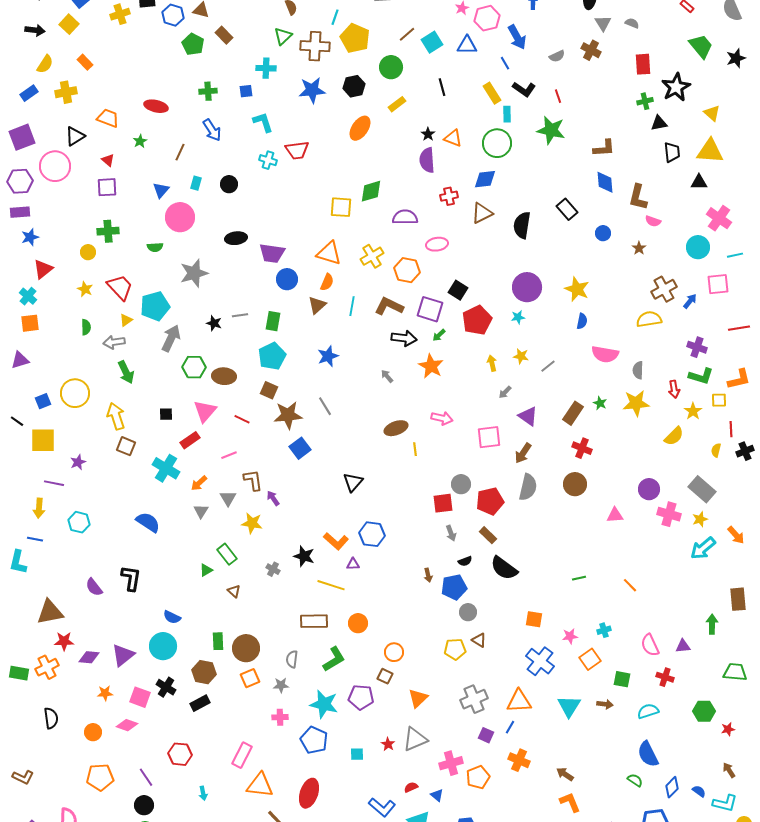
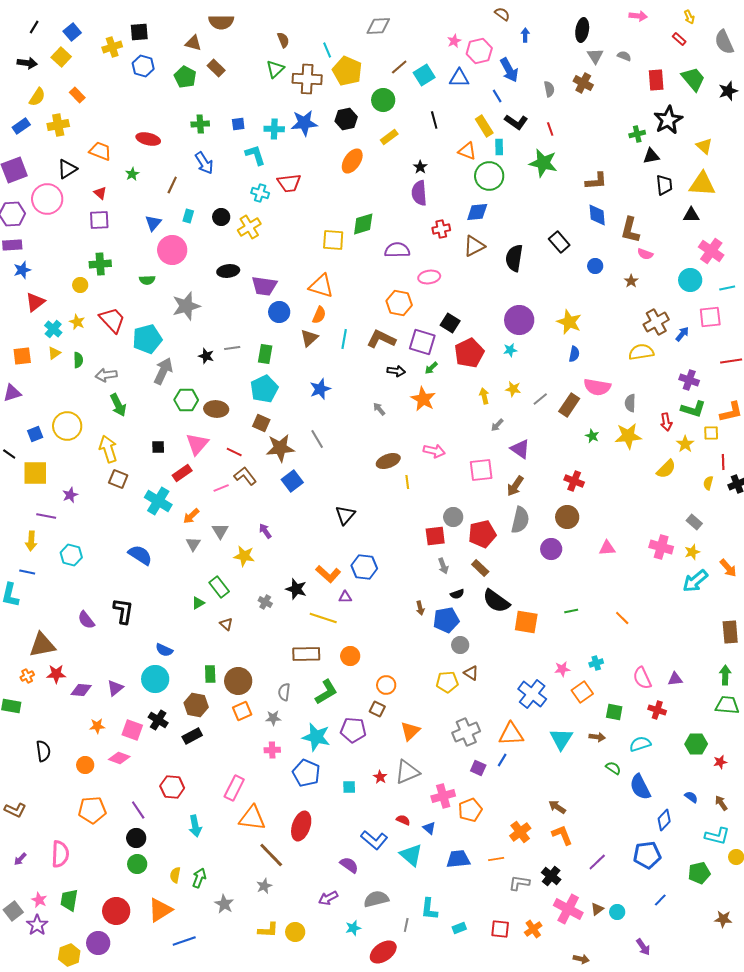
blue hexagon: (173, 15) -> (143, 66), moved
cyan line: (335, 17) -> (327, 50), turned -42
gray semicircle: (557, 56) -> (549, 89), turned -77
red rectangle: (643, 64) -> (656, 80), moved
cyan cross: (266, 68) -> (274, 129), moved
orange triangle: (453, 138) -> (467, 151), moved
yellow cross: (372, 256) -> (249, 227), moved
cyan cross: (28, 296) -> (53, 329), moved
yellow triangle: (126, 320) -> (54, 353), moved
black arrow: (404, 338) -> (396, 371), size x0.7
brown rectangle: (573, 413) -> (569, 405), moved
brown L-shape: (253, 480) -> (245, 476), moved, turned -30
purple circle: (649, 489) -> (551, 549), moved
gray rectangle: (702, 489) -> (694, 522), size x0.6
orange square: (534, 619) -> (526, 622), moved, size x1.4
green arrow: (712, 624) -> (725, 675), moved
purple triangle: (123, 655) -> (115, 688), size x0.7
orange cross: (47, 667) -> (27, 676), moved, size x0.6
orange cross: (519, 760) -> (520, 832), moved, turned 30
green semicircle: (635, 780) -> (613, 768), moved
red semicircle: (411, 787) -> (403, 820), turned 48
blue semicircle: (699, 791) -> (691, 797), moved
cyan arrow: (203, 793) -> (195, 826), size x1.5

